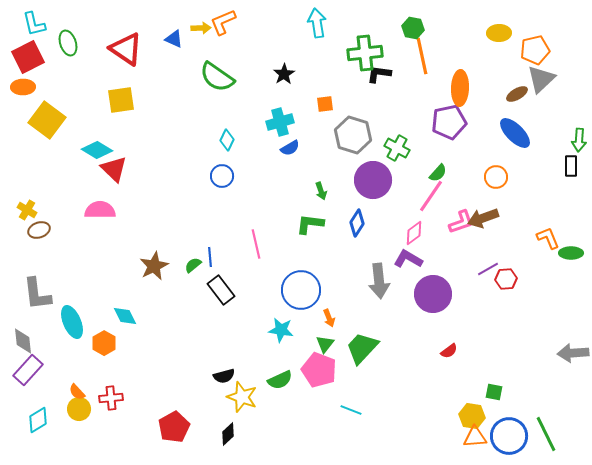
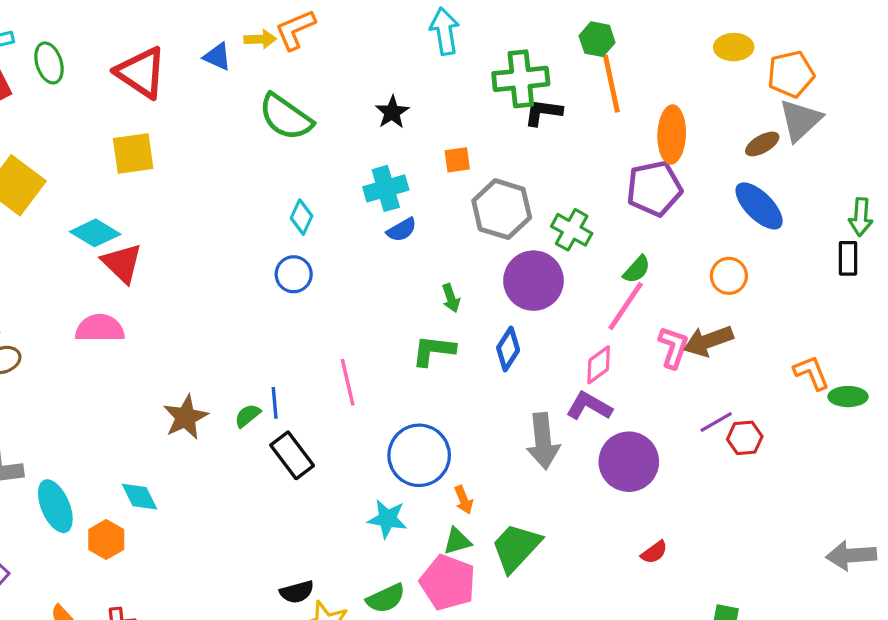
pink L-shape: (461, 222) -> (673, 347), turned -52
green triangle: (325, 344) -> (457, 541), turned 36

